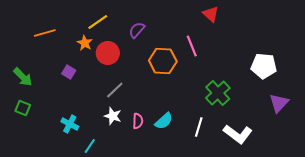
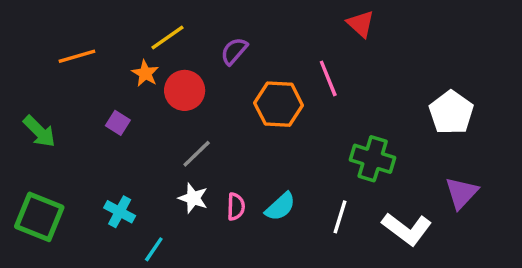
white pentagon: (264, 66) -> (451, 113), turned 30
green cross: (218, 93) -> (373, 159), turned -30
purple triangle: (279, 103) -> (461, 193), moved
green square: (23, 108) -> (39, 217), moved, size x1.8

